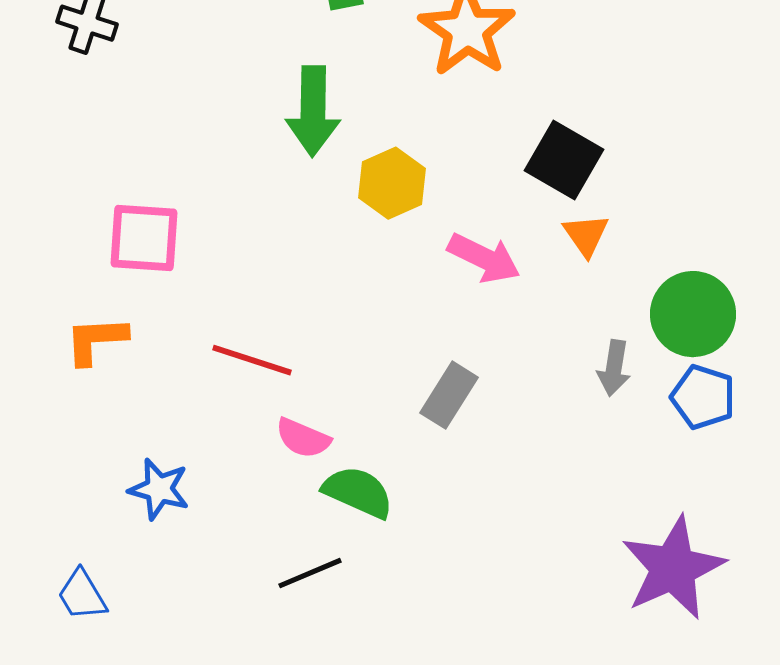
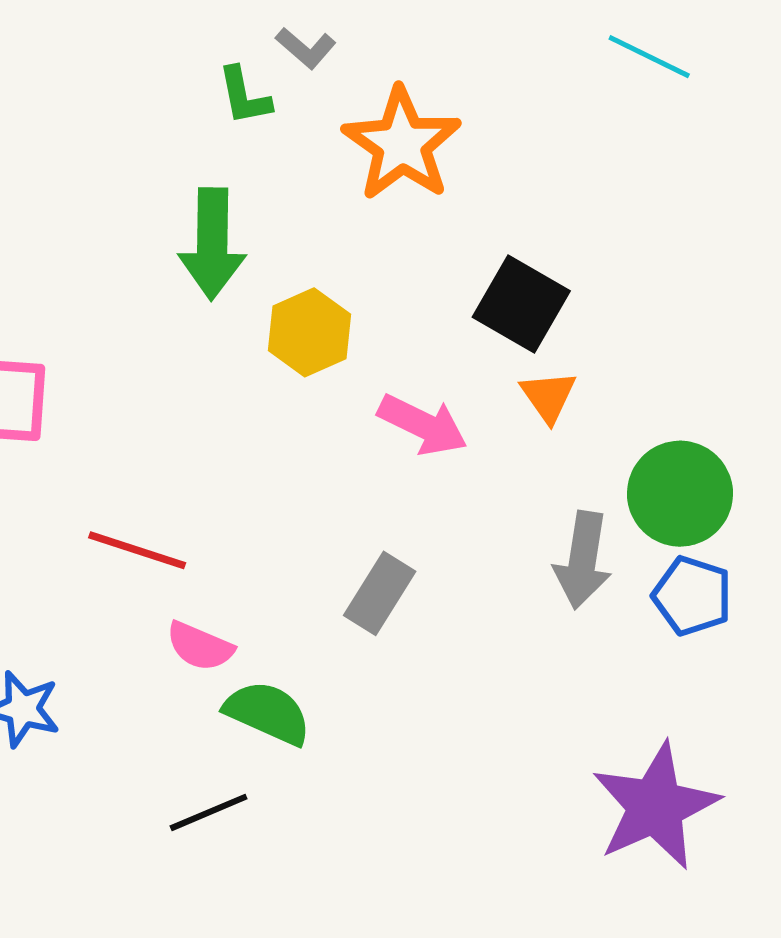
gray arrow: (614, 368) -> (583, 560), size x1.4

